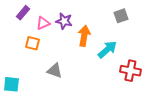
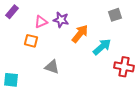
purple rectangle: (23, 13) -> (12, 12), moved
orange arrow: (84, 36) -> (80, 34), turned 30

